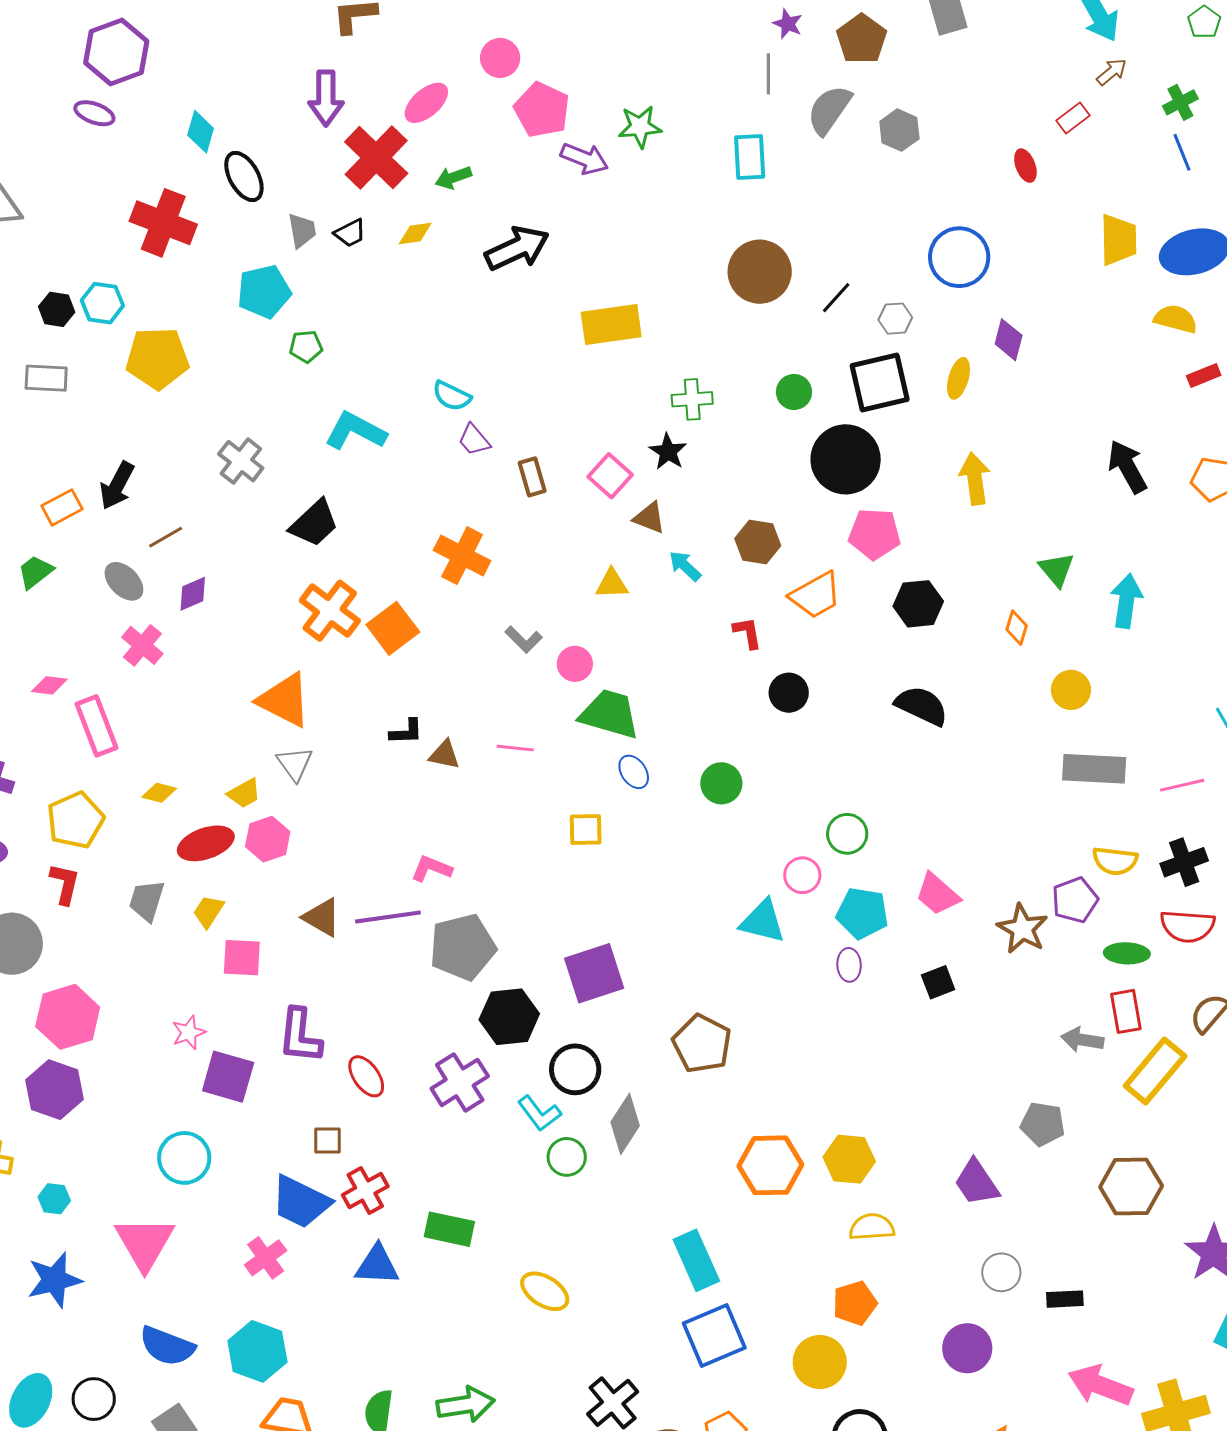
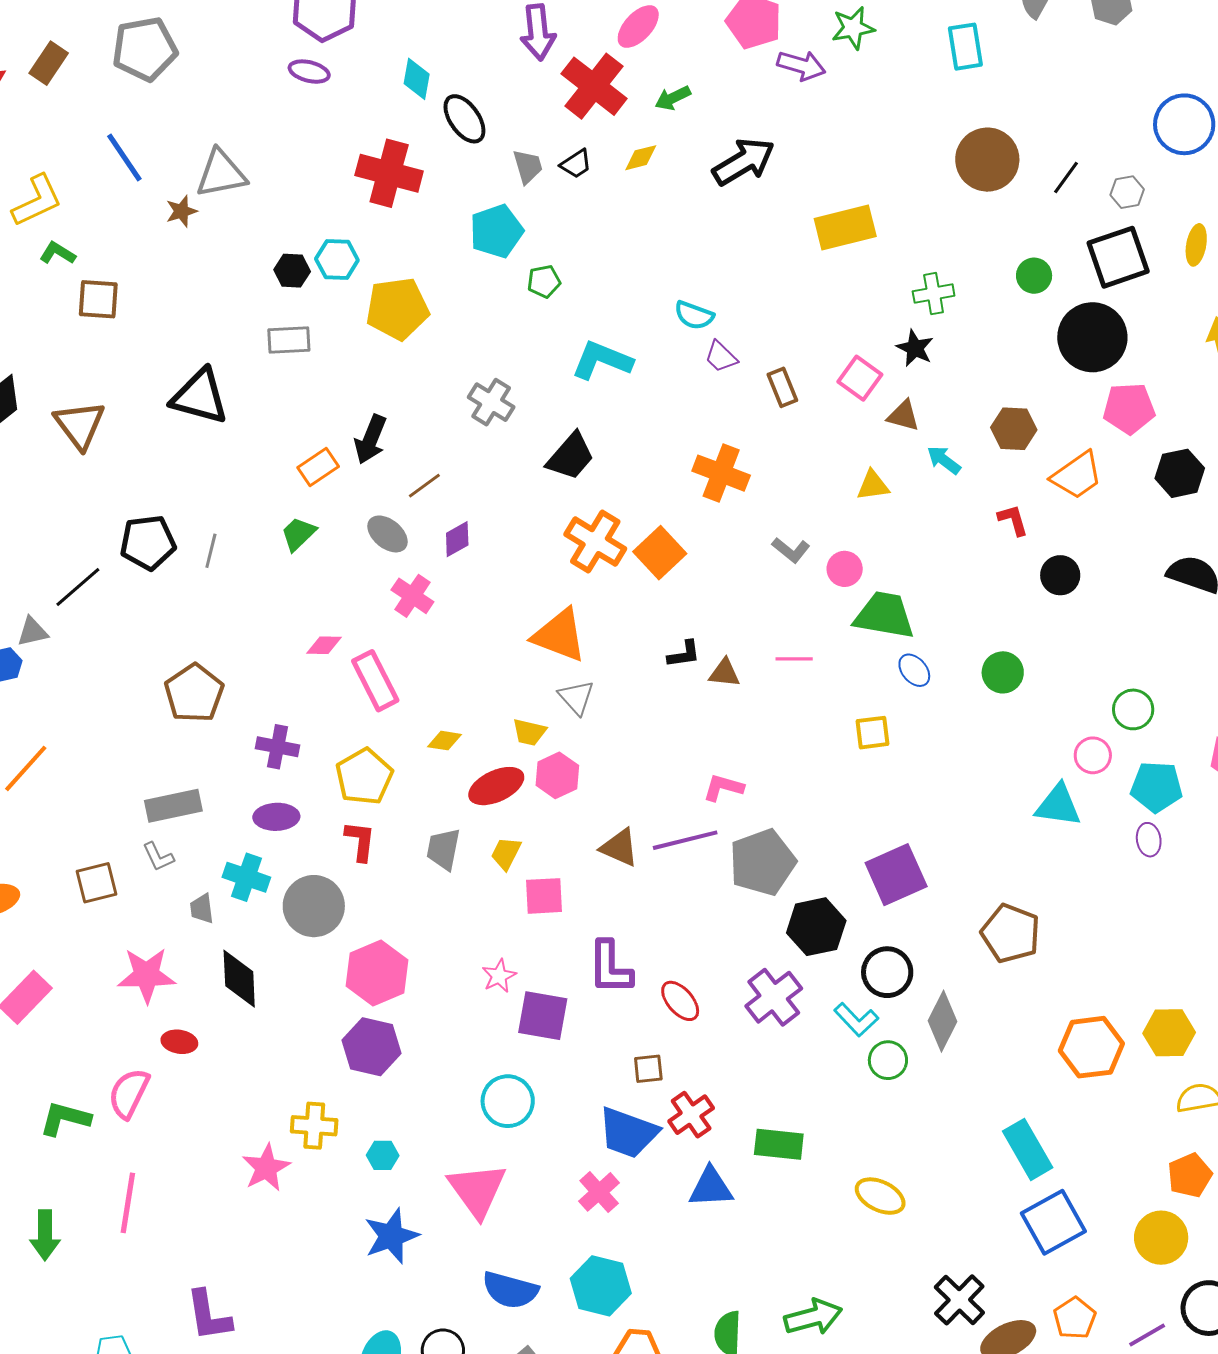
yellow trapezoid: (244, 793) -> (529, 732), turned 48

